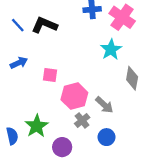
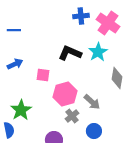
blue line: (18, 25) -> (14, 30), turned -48
black L-shape: (44, 25) -> (70, 53), moved
green star: (37, 126) -> (21, 110), moved

